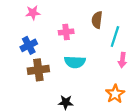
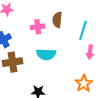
brown semicircle: (97, 20) -> (57, 20), moved

